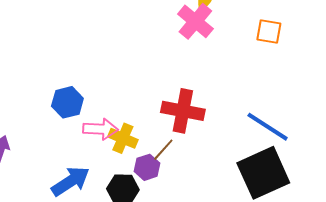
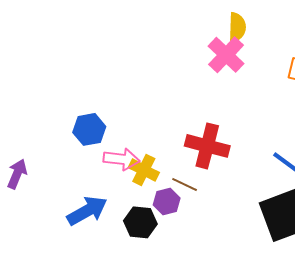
brown line: (163, 150) -> (185, 184), turned 70

